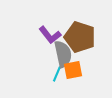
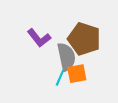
purple L-shape: (50, 35) -> (39, 38), moved

